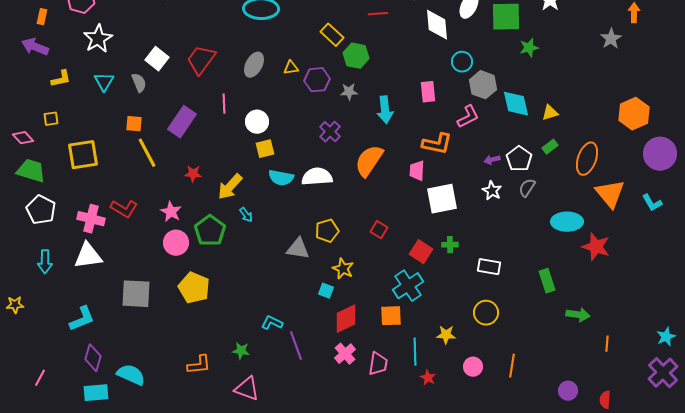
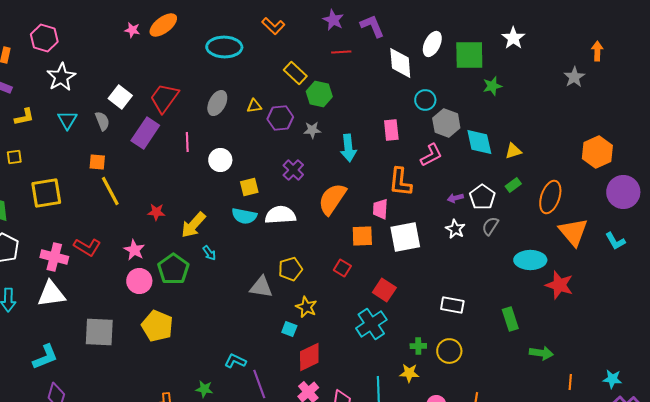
purple rectangle: (182, 122) -> (145, 133), moved
orange L-shape: (437, 144) -> (400, 182), turned 84
yellow square: (265, 149) -> (249, 187), moved
green cross: (450, 245) -> (418, 346), moved
orange square: (391, 316) -> (362, 236), moved
cyan star: (666, 337) -> (612, 379), moved, turned 30

